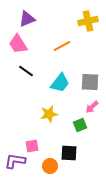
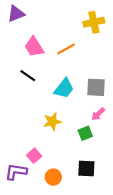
purple triangle: (27, 19) -> (16, 14), moved
pink trapezoid: (18, 44) -> (34, 47), moved
pink square: (32, 146) -> (34, 156), turned -32
black square: (69, 153) -> (86, 168), moved

